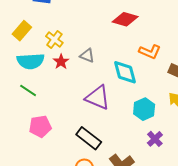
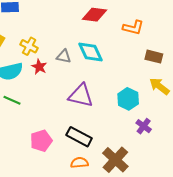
orange L-shape: (150, 52) -> (133, 28), moved
cyan diamond: (125, 72) -> (90, 52), moved
pink pentagon: (40, 126) -> (41, 141), moved

